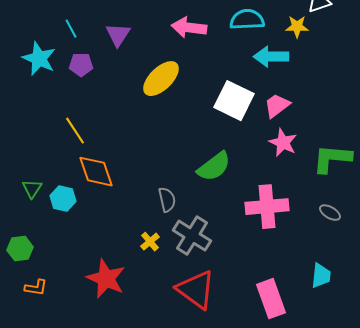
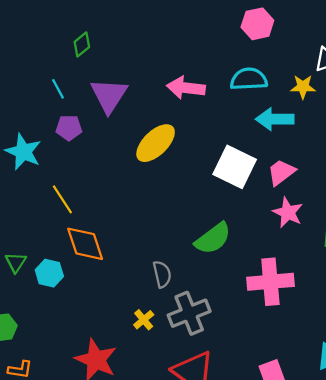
purple triangle: (118, 35) -> (109, 95), size x1.4
cyan star: (39, 59) -> (23, 152), moved
gray cross: (192, 236) -> (189, 313), turned 36

